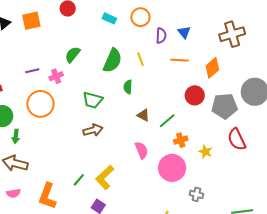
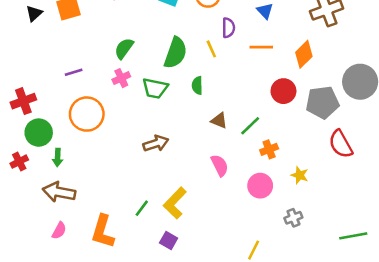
purple semicircle: (161, 36) -> (228, 28), moved
pink cross: (56, 76) -> (121, 78), moved
green trapezoid: (93, 100) -> (155, 88), moved
yellow star: (205, 152) -> (300, 175), moved
pink circle: (172, 168) -> (260, 186), size x0.7
pink semicircle: (13, 193) -> (59, 231), turned -48
gray cross: (196, 194) -> (293, 218), turned -32

